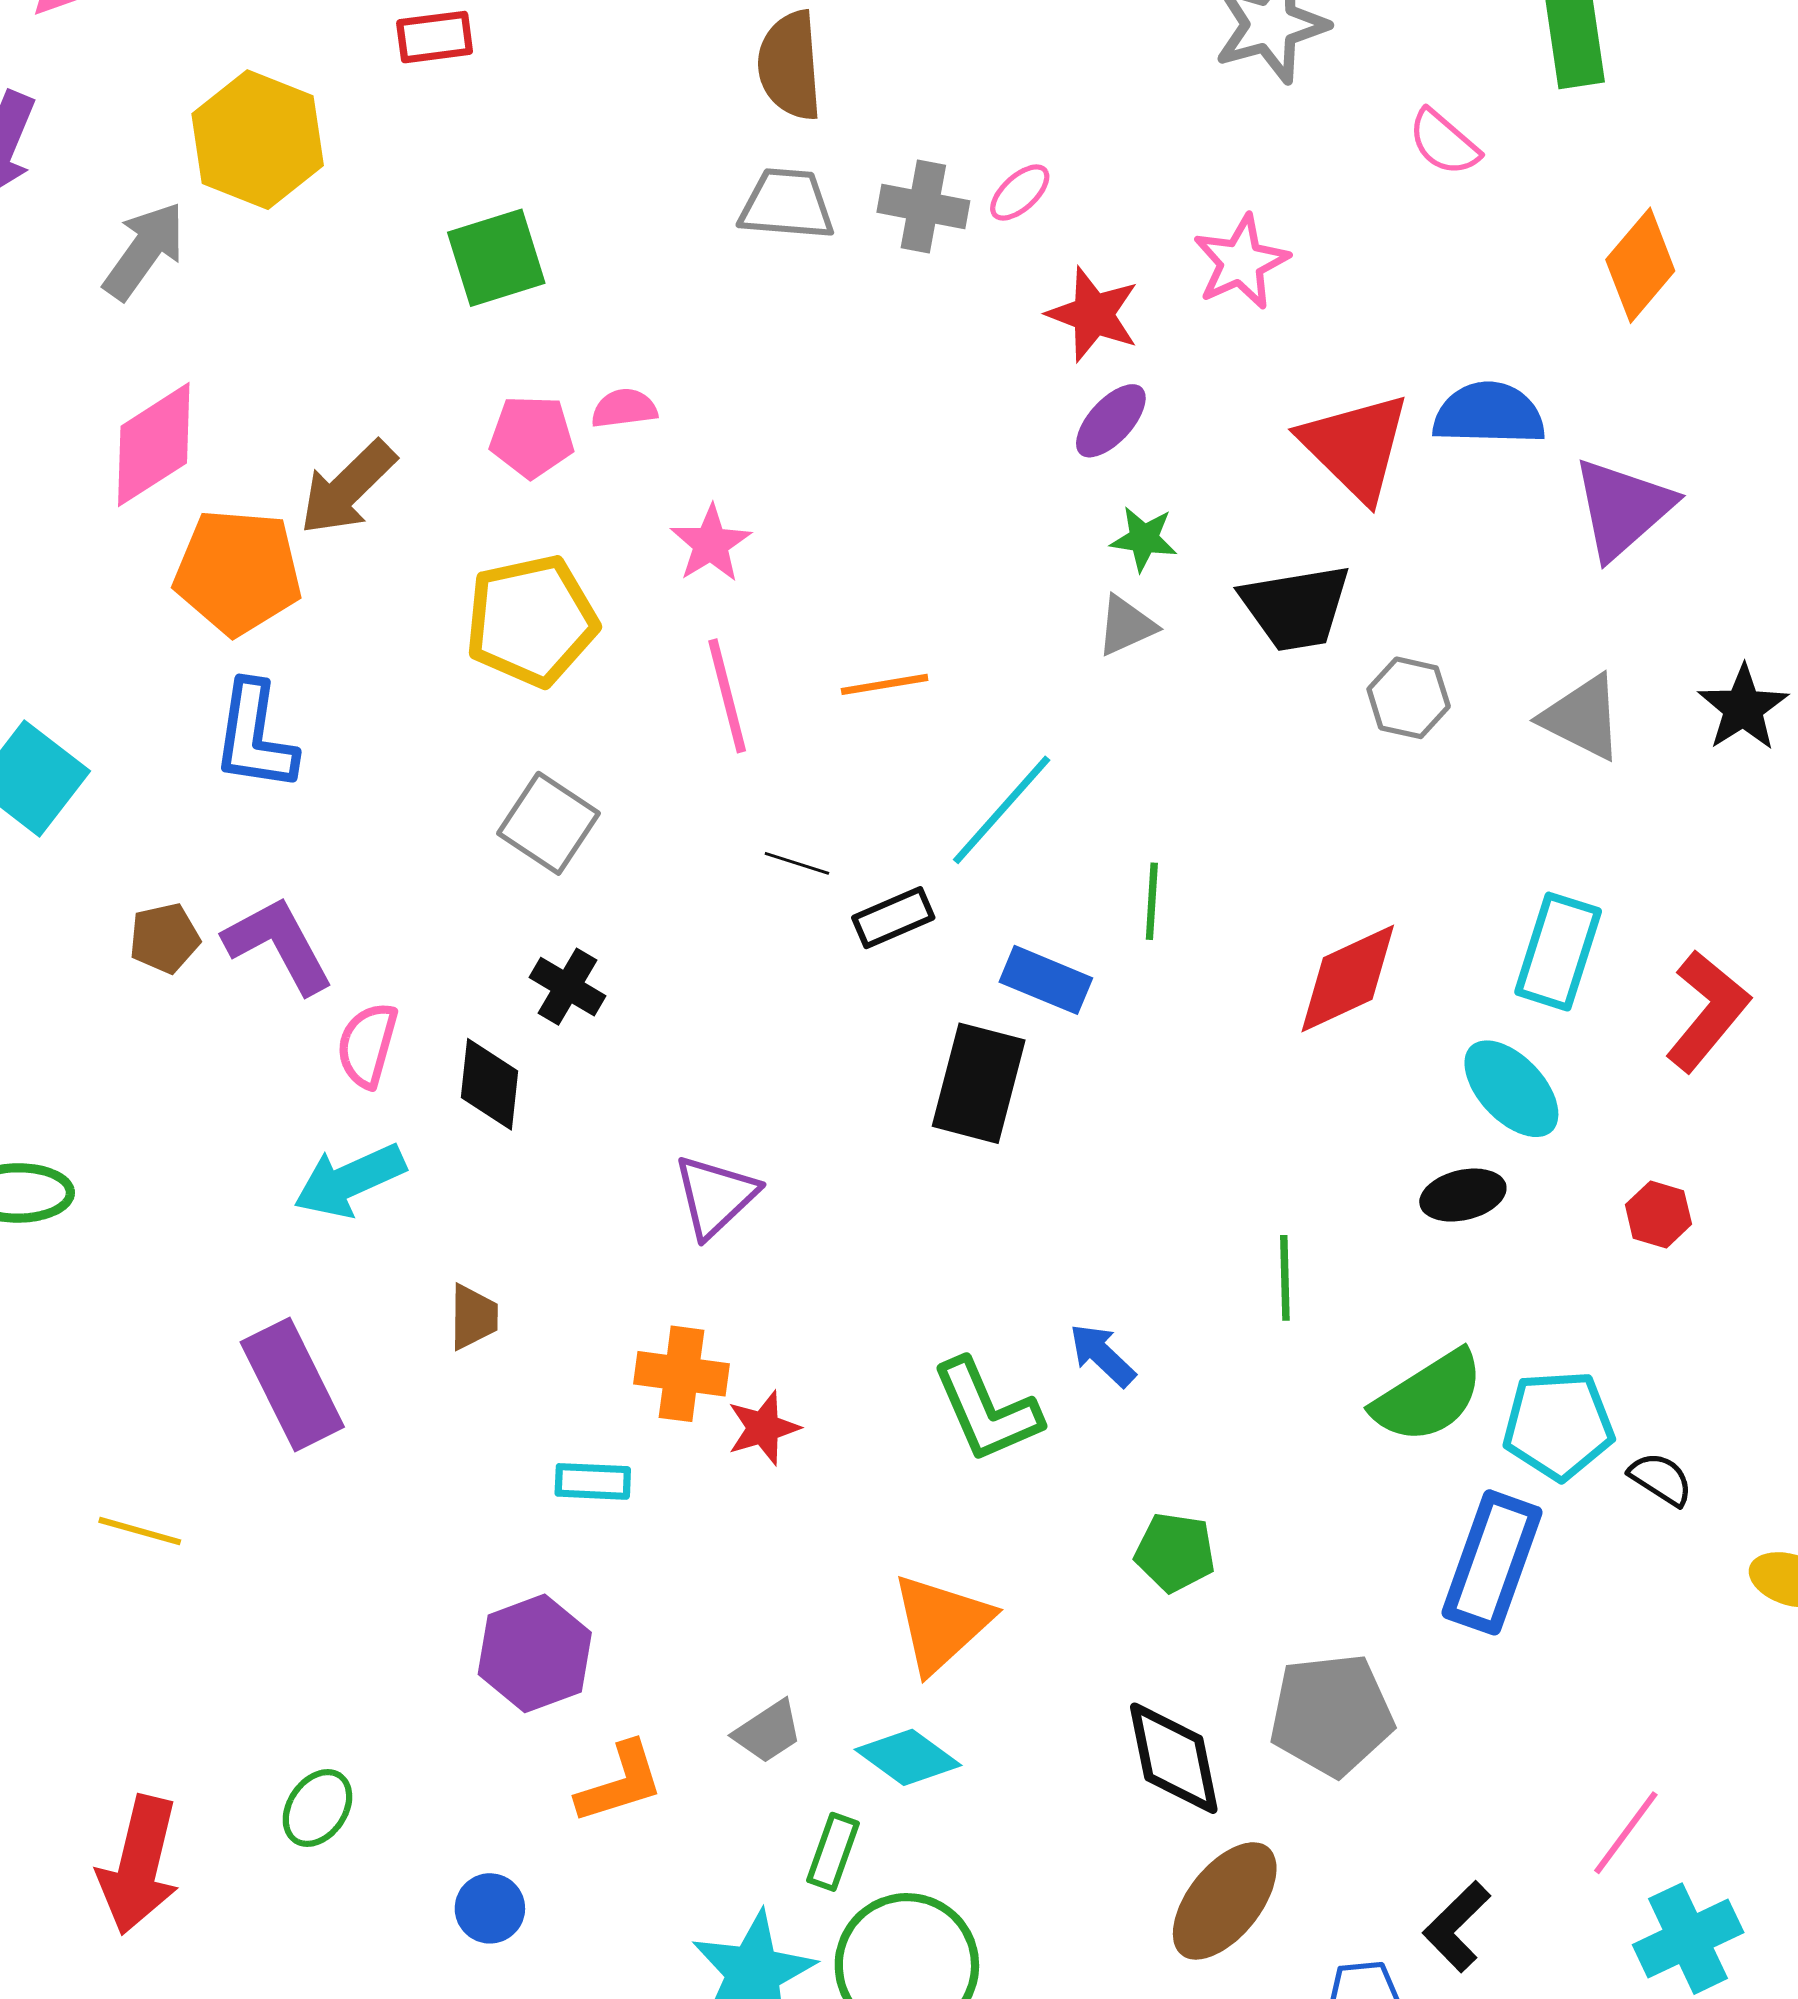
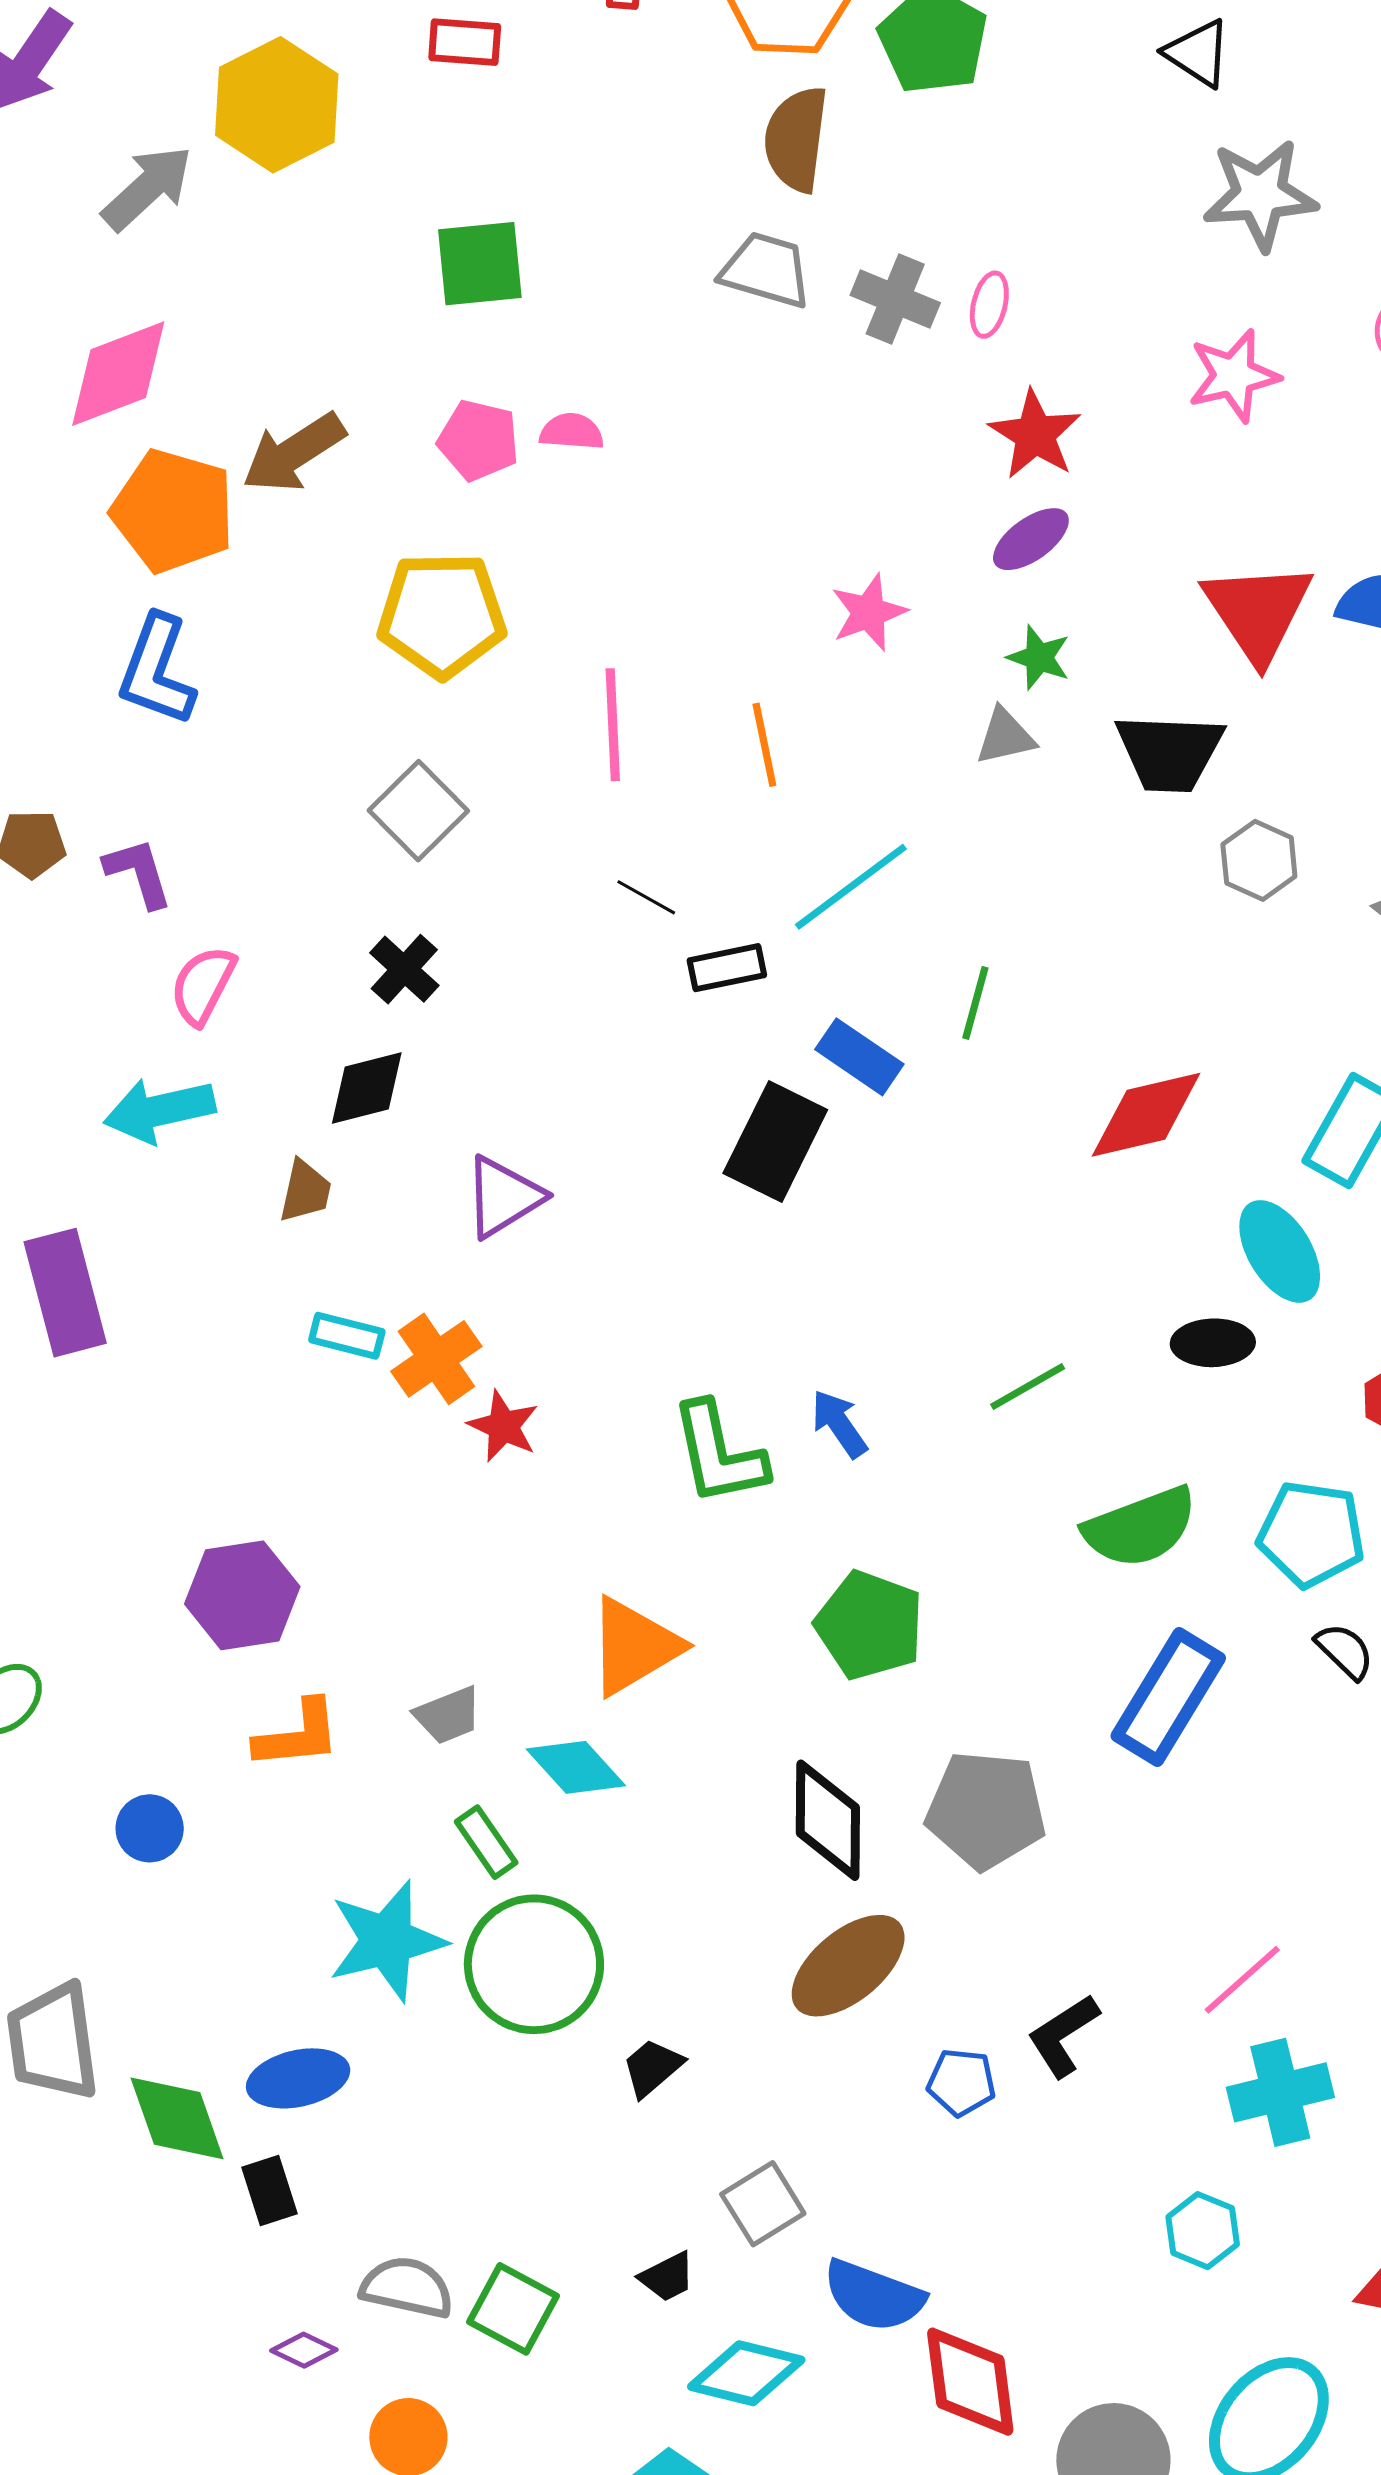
pink ellipse: (1020, 193) -> (989, 305), turned -46
pink star: (1241, 262) -> (1234, 376), moved
pink star: (711, 544) -> (869, 612), moved
orange line: (885, 684) -> (764, 745), turned 76
purple L-shape: (279, 945) -> (138, 873), size x0.7
black diamond: (490, 1084) -> (367, 1088), moved, turned 58
green line: (1285, 1278) -> (1028, 1386), turned 50
brown trapezoid: (473, 1317) -> (305, 1191), moved
orange cross: (682, 1374) -> (436, 1359), turned 36
cyan pentagon: (1558, 1425) -> (1311, 1534), moved
red star: (763, 1428) -> (503, 1426), turned 30
cyan rectangle: (593, 1481) -> (347, 1336), moved
green pentagon: (1175, 1552) -> (869, 1625), size x1.4
green rectangle: (833, 1852) -> (486, 1842), turned -66

